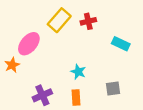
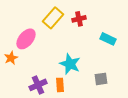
cyan star: (78, 72) -> (70, 64), size x1.5
orange rectangle: (76, 98) -> (60, 85), moved

